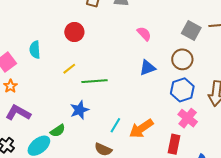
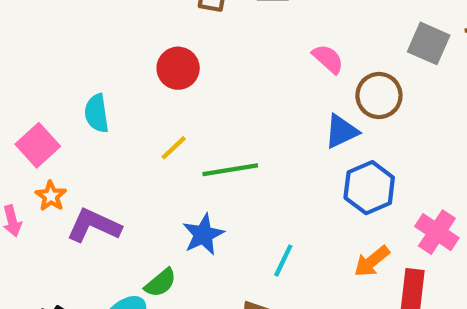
brown circle: (182, 59) -> (379, 96), moved
blue hexagon: (182, 90) -> (369, 188), moved
purple L-shape: (18, 113) -> (94, 226), moved
orange arrow: (141, 128) -> (372, 261), moved, size x0.7

